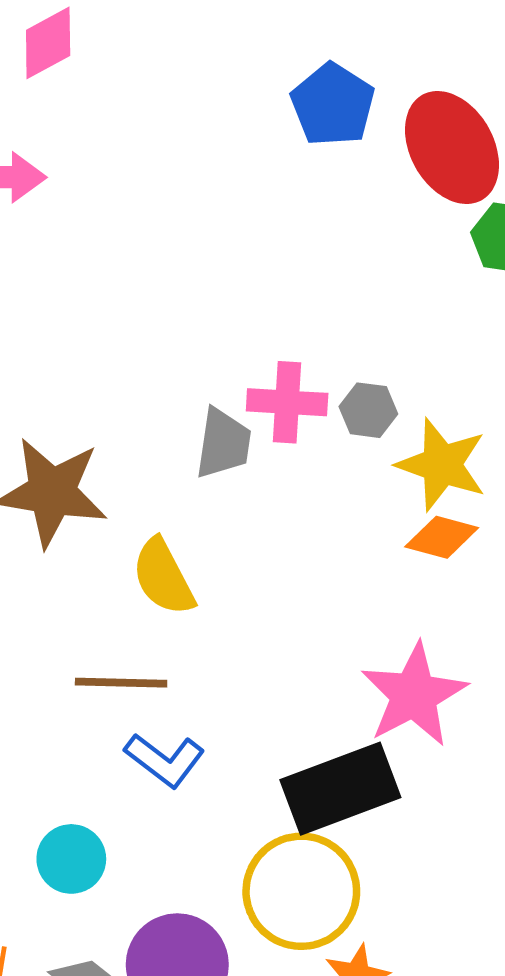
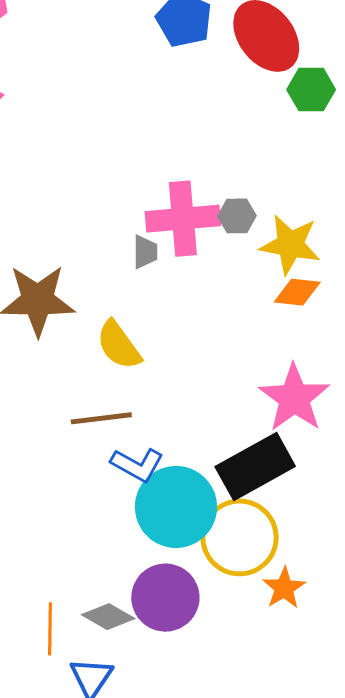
pink cross: (287, 402) -> (183, 219), size x1.4
gray trapezoid: (223, 443) -> (145, 252), size x0.7
cyan circle: (71, 859) -> (176, 507), moved, size x1.8

